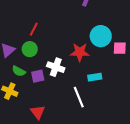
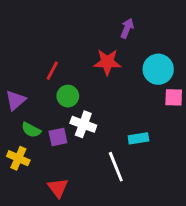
cyan circle: (101, 36) -> (158, 69), moved
green circle: (30, 49) -> (68, 96), moved
red star: (80, 52) -> (107, 62), moved

